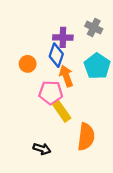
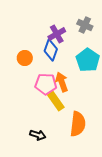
purple cross: (63, 37) -> (57, 34), turned -30
orange arrow: (66, 76) -> (62, 82), moved

